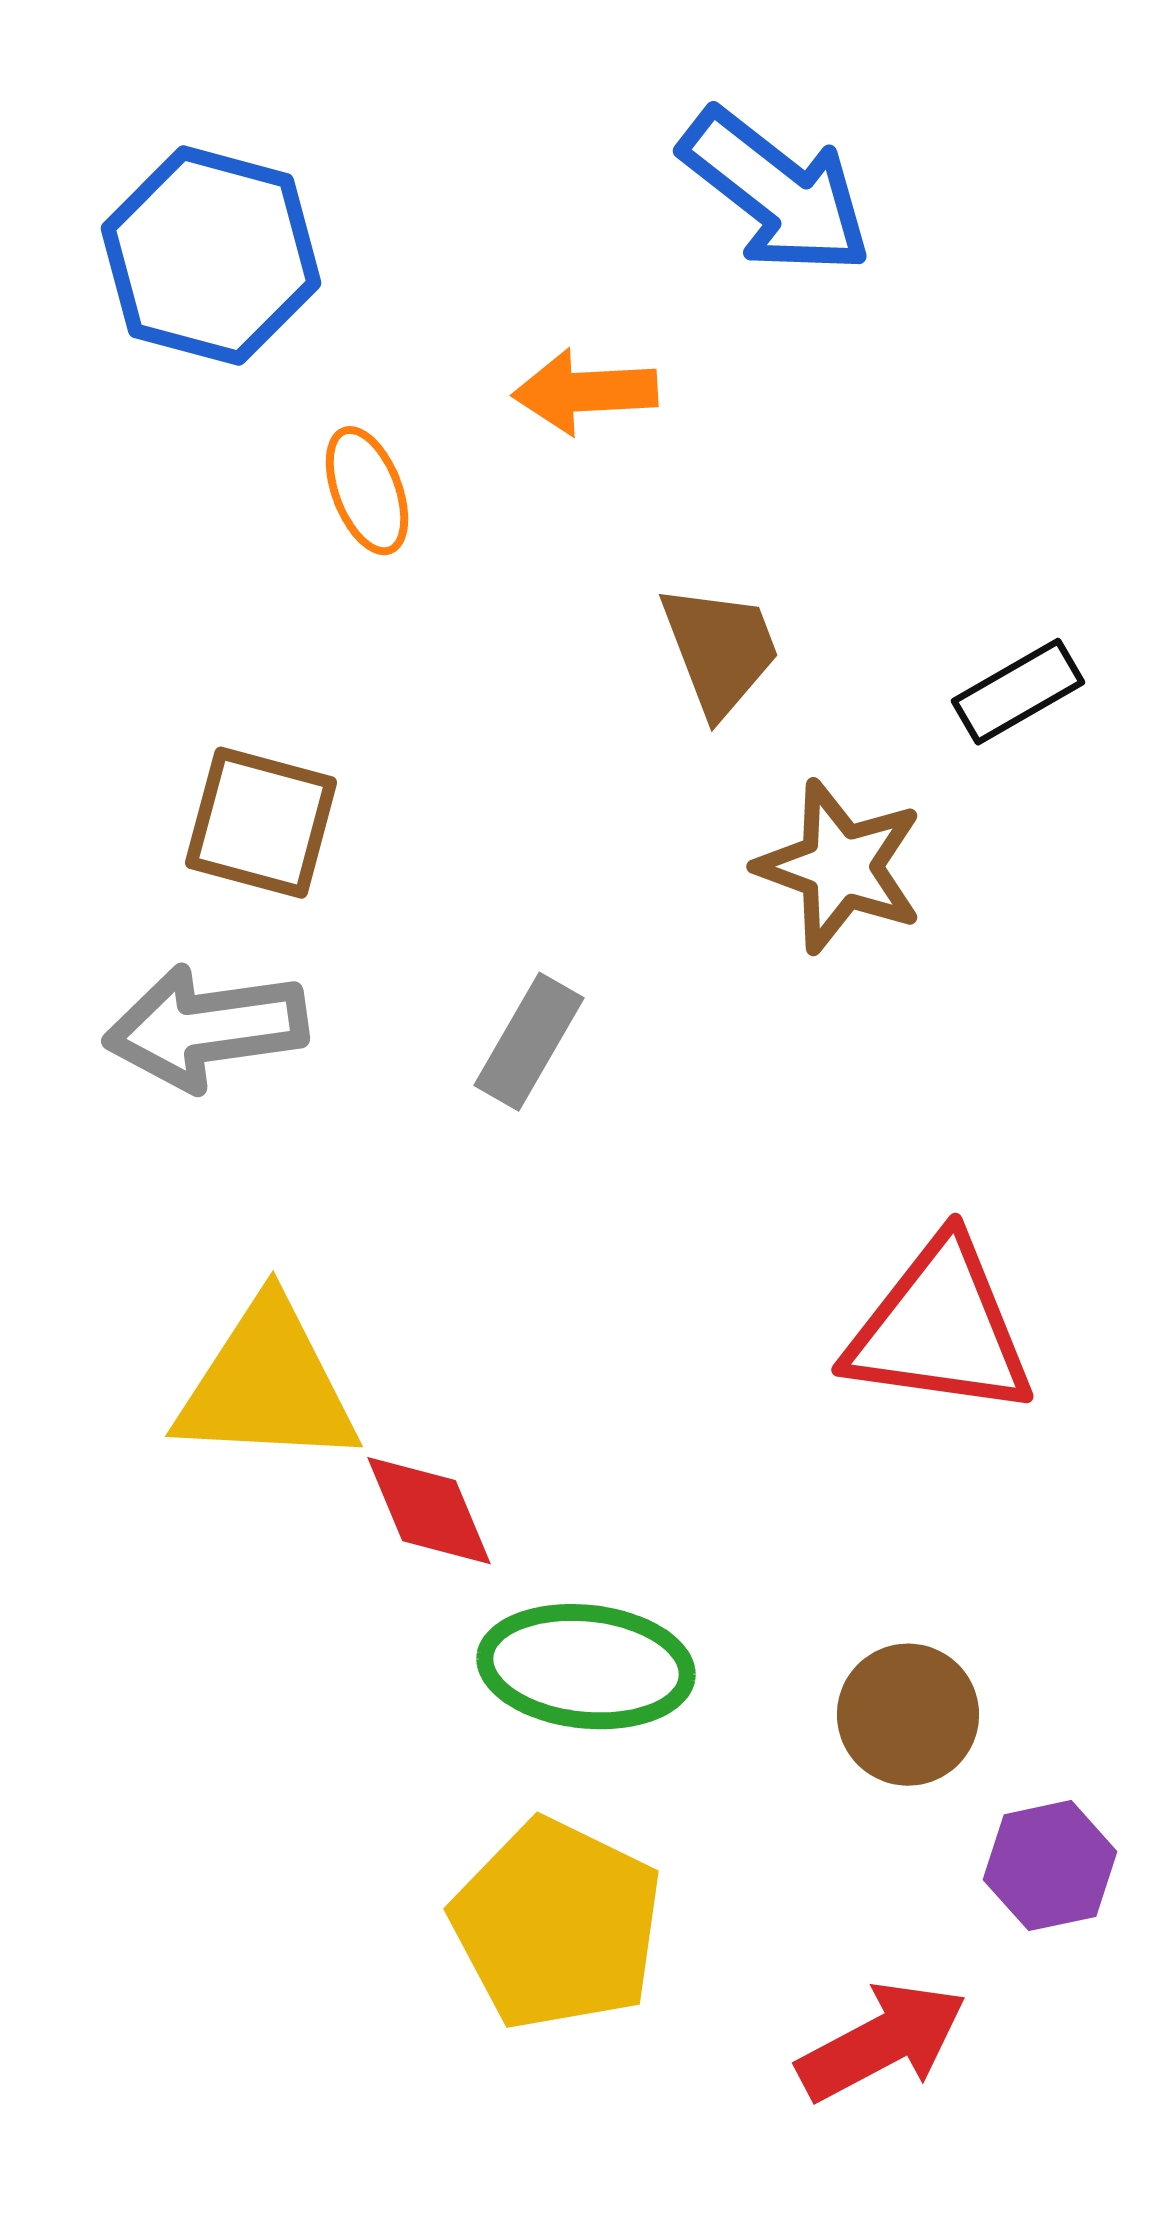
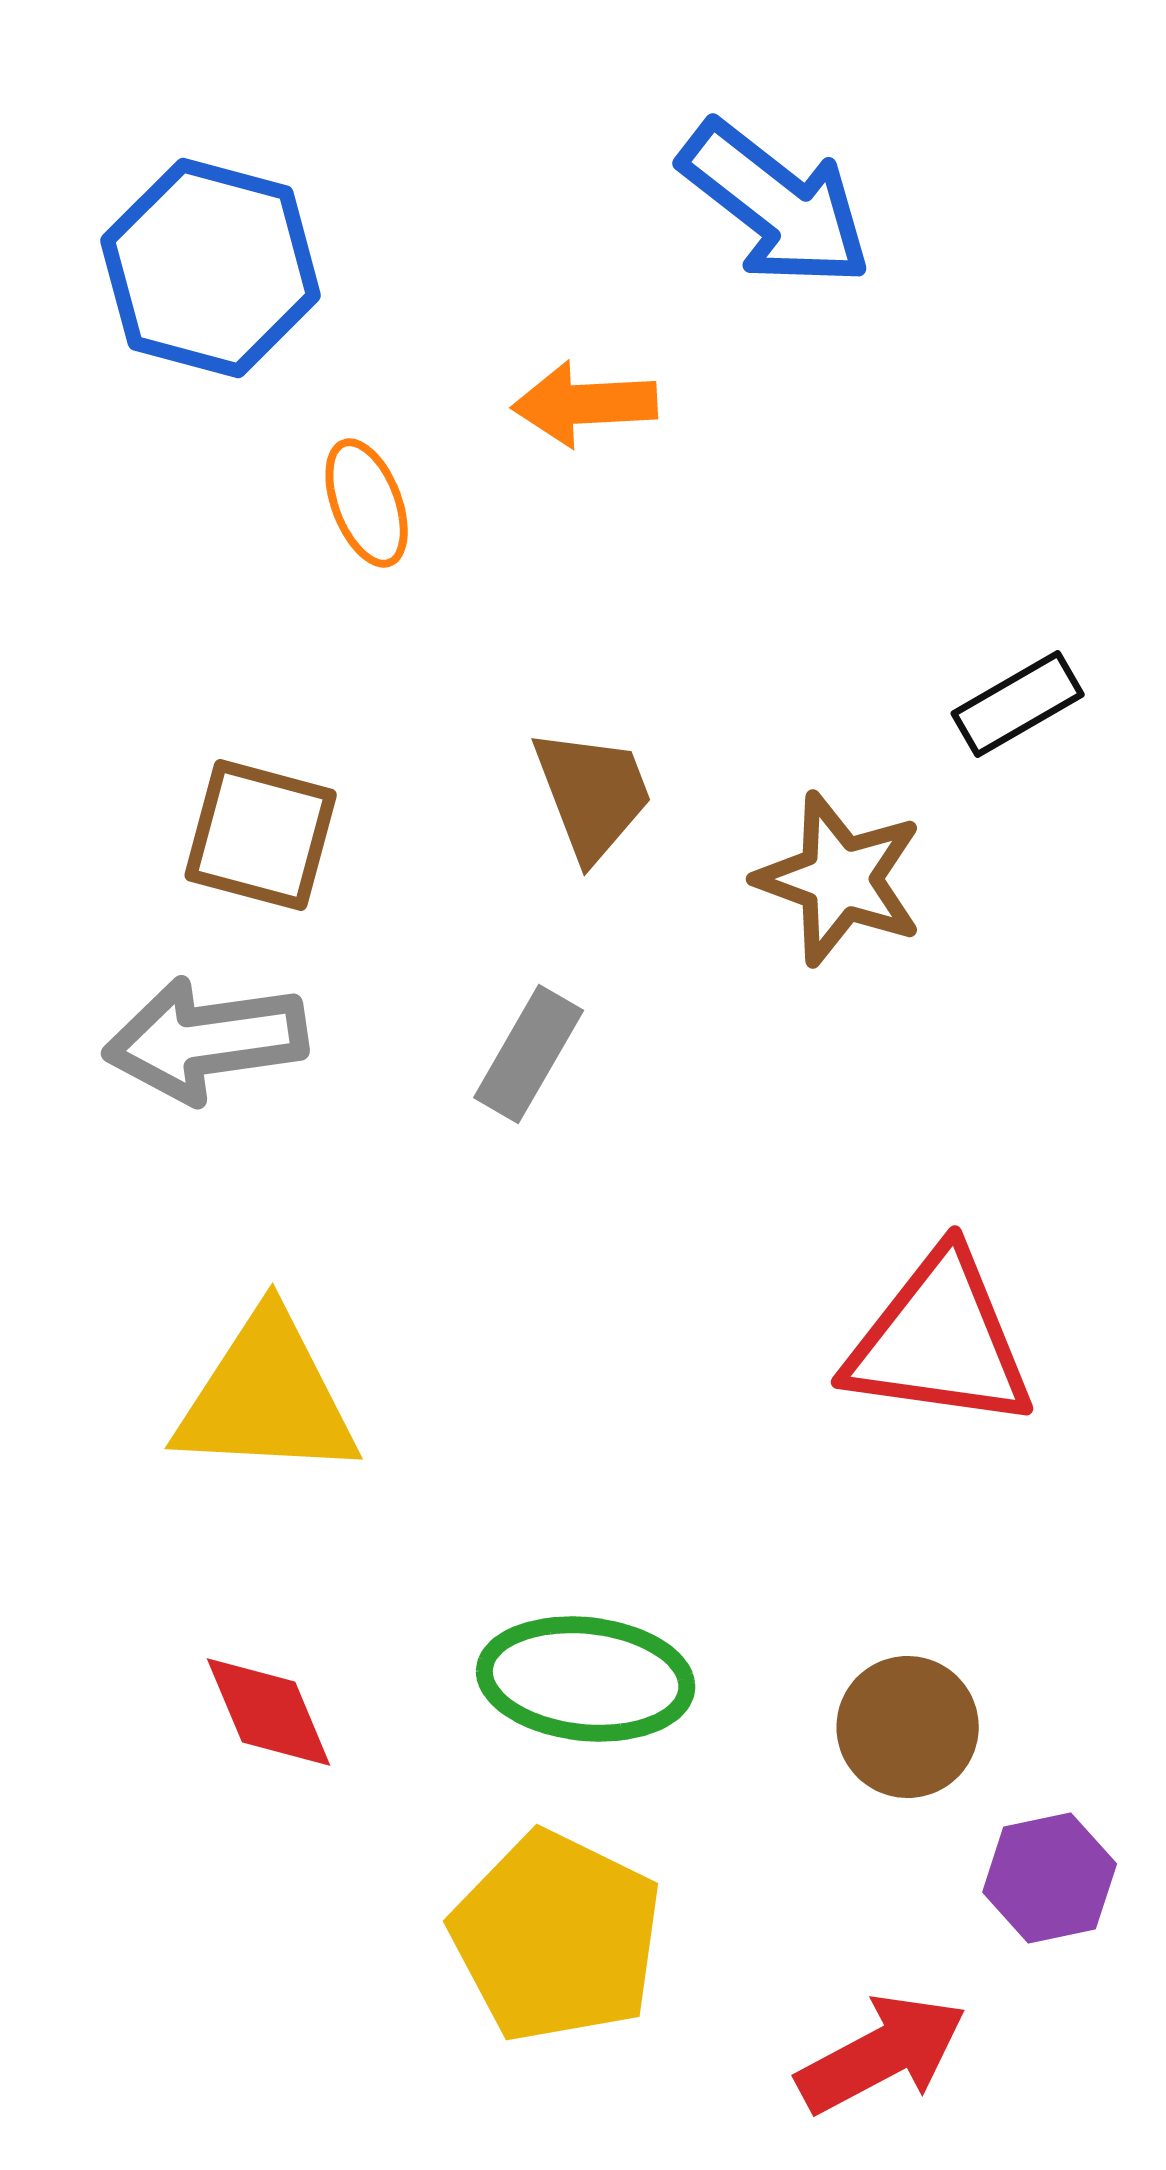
brown trapezoid: (720, 650) -> (593, 794), moved
red diamond: (429, 1511) -> (269, 1712), moved

